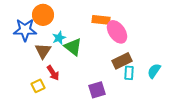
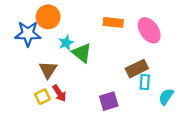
pink ellipse: (117, 32) -> (149, 30), moved
brown triangle: (43, 51) -> (48, 70), moved
cyan semicircle: (154, 71) -> (166, 97), moved
red arrow: (53, 73) -> (59, 93), moved

